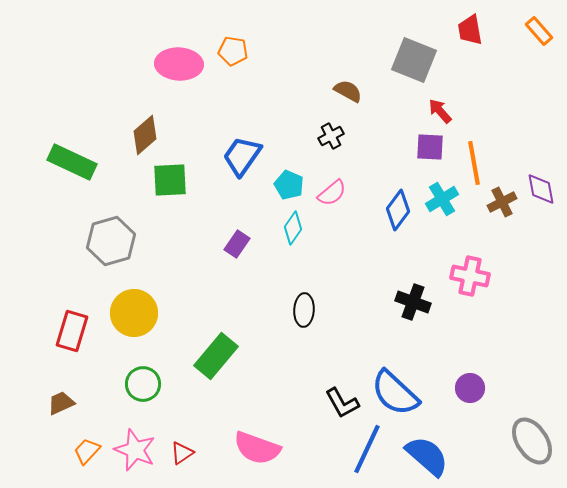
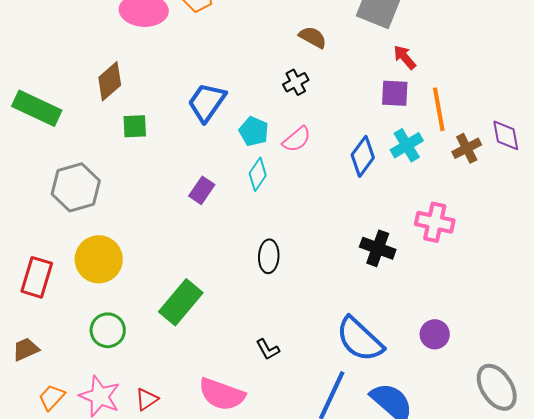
green square: (170, 180) -> (135, 126), size x0.7
black L-shape: (342, 403) -> (268, 349), moved, size x0.7

